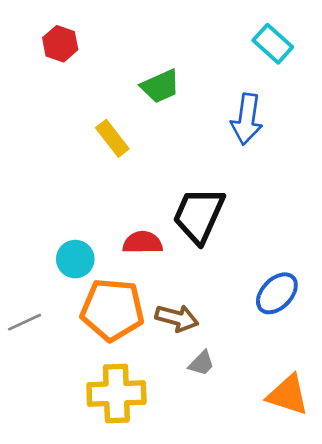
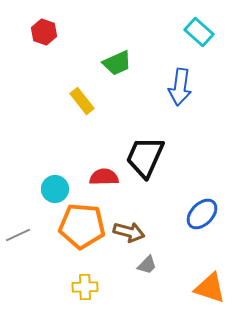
yellow cross: (116, 393) -> (85, 287), size x0.6

